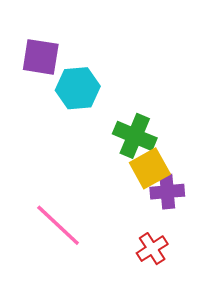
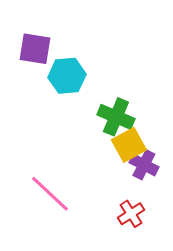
purple cross: (167, 192) -> (144, 165), turned 32

